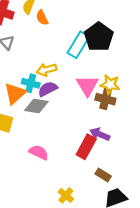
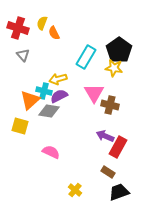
black pentagon: (99, 37) -> (119, 50), moved
yellow star: (110, 84) -> (114, 68), moved
red rectangle: (86, 147) -> (118, 147), moved

